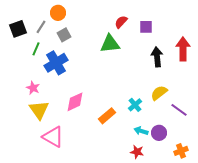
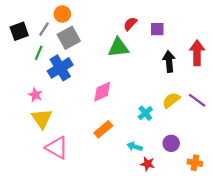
gray square: (64, 35) -> (69, 38), size x1.5
pink diamond: (75, 102) -> (102, 92), moved
purple line: (179, 110) -> (197, 100), moved
orange rectangle: (107, 116) -> (103, 129), moved
cyan arrow: (141, 131) -> (135, 147), moved
orange cross: (181, 151) -> (195, 163), turned 32

